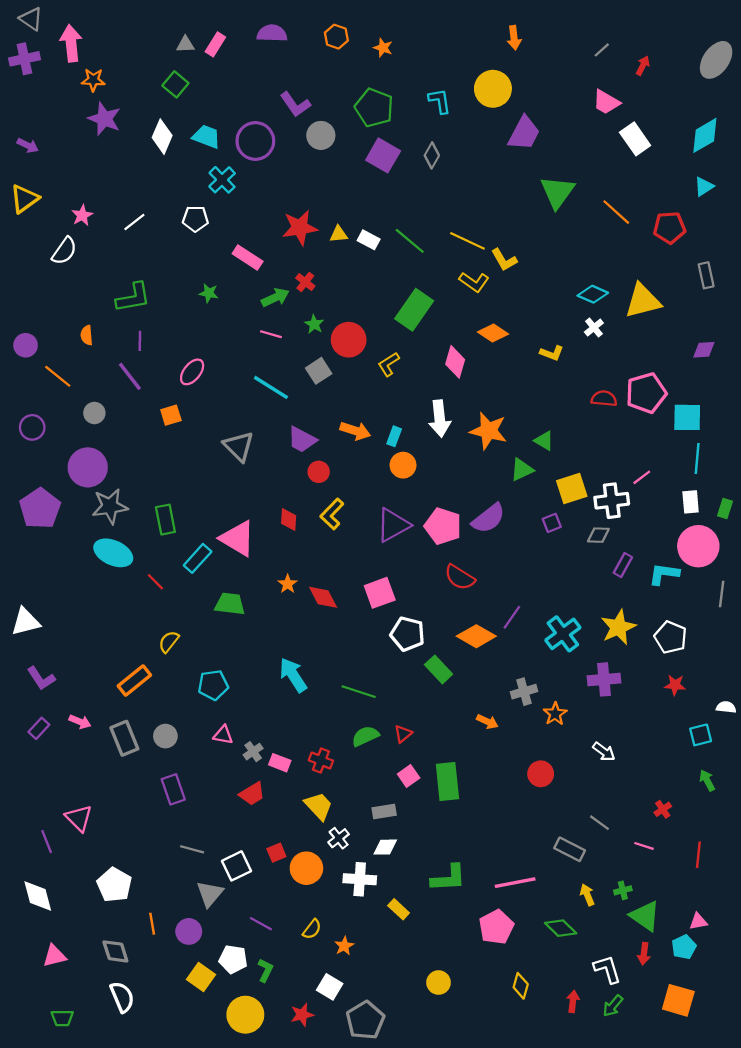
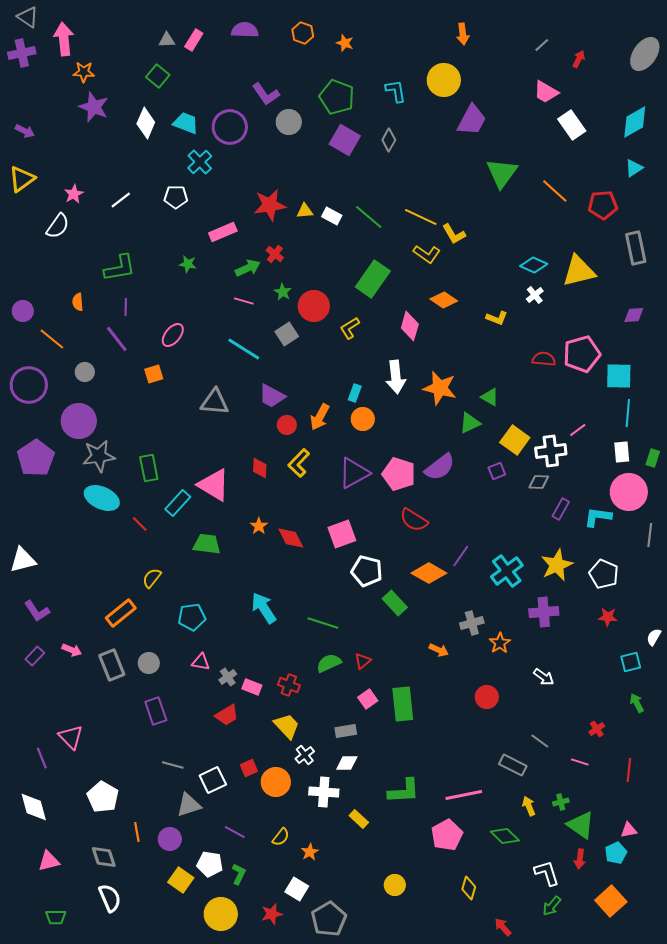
pink rectangle: (248, 258) -> (223, 232), turned -56
gray rectangle: (706, 275) -> (636, 248), size x1.4
purple circle: (32, 427) -> (29, 385), size x1.6
orange arrow: (355, 431) -> (320, 417), moved, turned 100
gray triangle: (239, 446) -> (215, 402), turned -40
yellow square: (572, 488) -> (515, 440), turned -36
white semicircle: (726, 707) -> (654, 637), turned -66
gray triangle: (210, 894) -> (189, 805), turned 32
orange square: (678, 1000) -> (611, 901), turned 32
red arrow: (573, 1001) -> (503, 927), moved, turned -48

